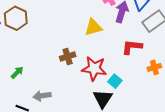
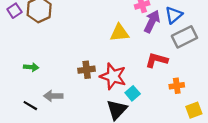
brown cross: (68, 57) -> (87, 70), moved
green arrow: (17, 73) -> (31, 67), turned 40

